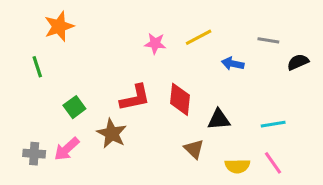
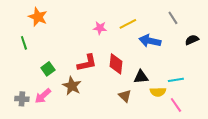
orange star: (59, 26) -> (38, 17), turned -30
gray line: (268, 40) -> (173, 18), moved, turned 48
blue arrow: (233, 64) -> (150, 41), size x1.5
yellow semicircle: (237, 166) -> (158, 92), moved

